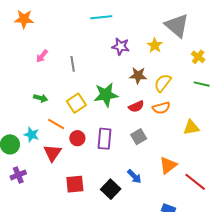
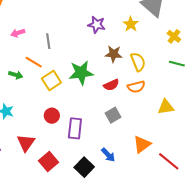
pink arrow: (42, 56) -> (18, 33), turned 32
yellow semicircle: (163, 83) -> (138, 62), turned 120
orange line: (56, 124) -> (34, 62), moved
purple rectangle: (104, 139) -> (75, 128), moved
red triangle: (53, 153) -> (26, 143), moved
red square: (75, 184) -> (48, 162), turned -36

